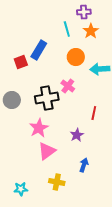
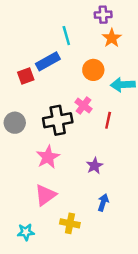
cyan line: (67, 29) -> (66, 36), moved
blue rectangle: (39, 50) -> (48, 61), turned 30
red line: (94, 113) -> (108, 120), moved
pink triangle: (47, 151) -> (45, 195), moved

